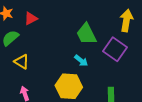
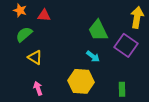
red triangle: (31, 18) -> (44, 15), turned 32

